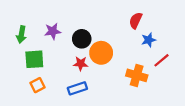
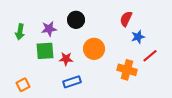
black circle: (82, 39) -> (76, 20), moved
green square: (34, 59) -> (45, 51), moved
red star: (81, 64) -> (66, 59), moved
orange square: (38, 85) -> (23, 85), moved

